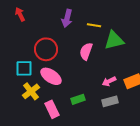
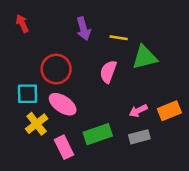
purple arrow: (67, 18) -> (83, 29), turned -30
green rectangle: (78, 99) -> (98, 134), size x1.5

